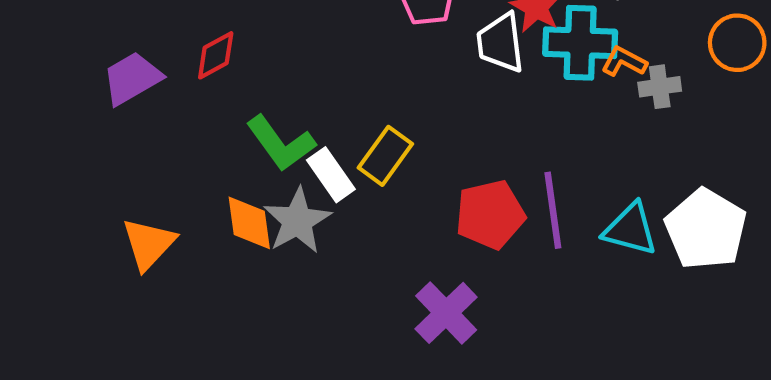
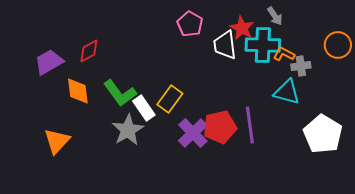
orange diamond: (249, 223) -> (78, 91), moved
cyan triangle: (630, 229) -> (287, 92), moved
purple cross: (446, 313) -> (193, 133), moved

